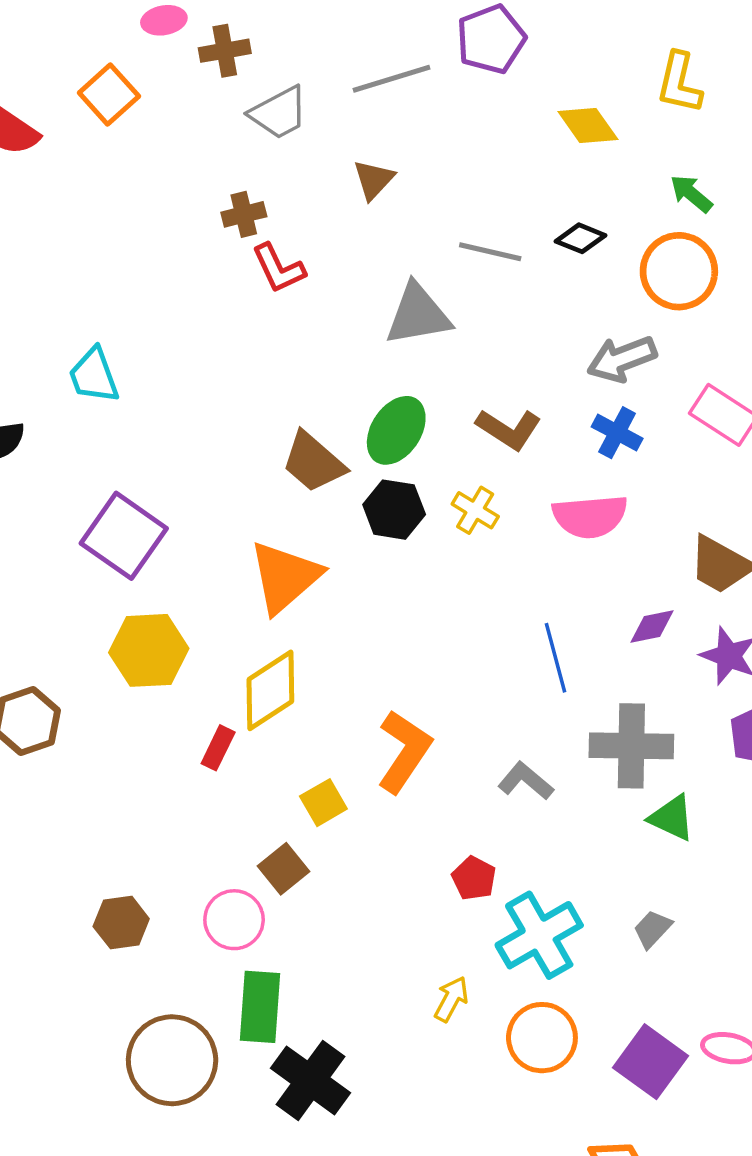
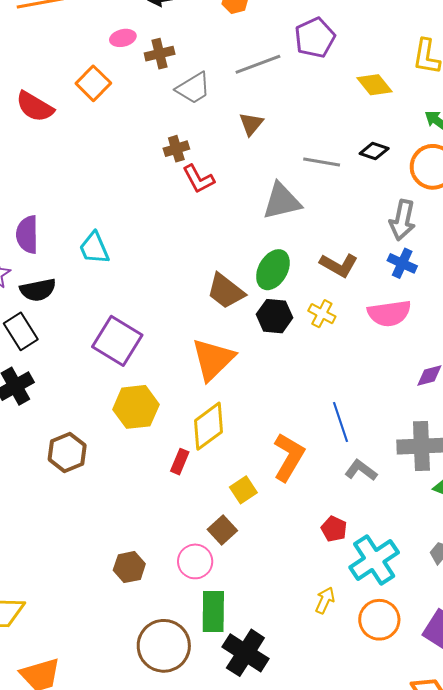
gray arrow: (622, 359) -> (402, 220), turned -54
blue line: (555, 658) -> (340, 422), moved

